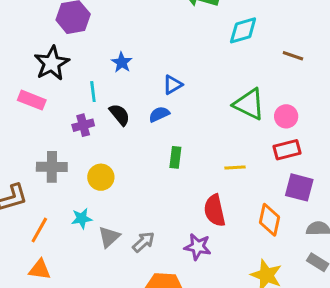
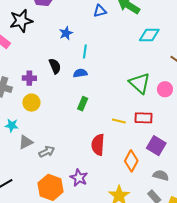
blue triangle: (173, 85) -> (100, 11), moved
cyan line: (93, 92) -> (85, 52), moved
pink circle: (286, 116) -> (165, 89), moved
purple cross: (83, 125) -> (29, 78), moved
red rectangle: (287, 150) -> (143, 118), moved
purple star: (198, 247) -> (79, 178), moved

